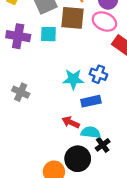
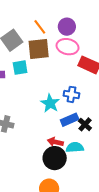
cyan star: (73, 79) -> (50, 103), turned -30
black cross: (103, 145) -> (85, 124), moved
black circle: (78, 159) -> (55, 158), moved

